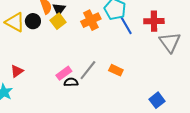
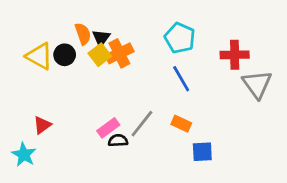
orange cross: (91, 20) -> (119, 53), moved
blue line: (126, 25) -> (181, 79), moved
blue square: (157, 100) -> (202, 152), moved, turned 35

